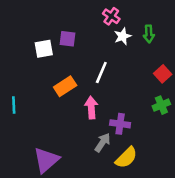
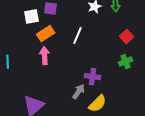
orange rectangle: (65, 86) -> (46, 34), moved
pink arrow: (91, 108) -> (45, 56), moved

